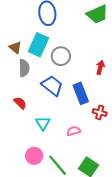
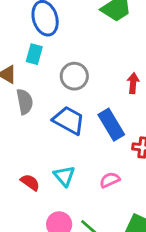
cyan rectangle: (38, 45) -> (34, 54), moved, size x0.6
red semicircle: (20, 103) -> (30, 182), moved

